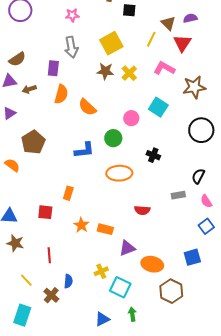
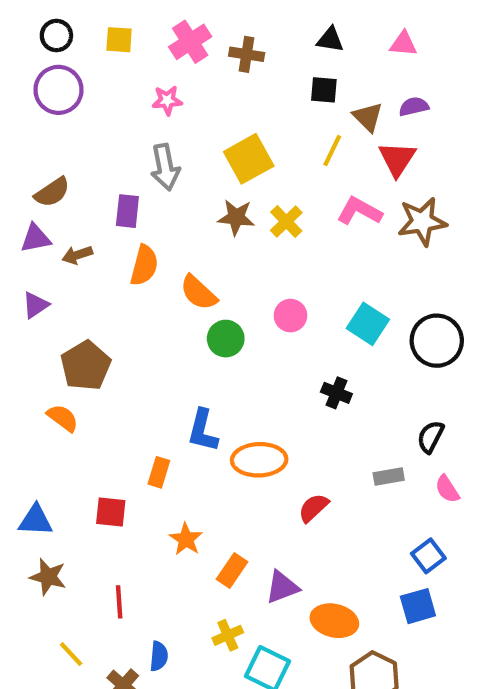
black square: (129, 10) -> (324, 90), moved
brown star: (194, 87) -> (422, 222), moved
cyan square: (158, 107) -> (368, 324), moved
green circle: (113, 138) -> (226, 339), moved
blue L-shape: (84, 150) -> (203, 430), moved, turned 110
orange semicircle: (12, 165) -> (63, 418), moved
orange ellipse: (119, 173) -> (259, 460), moved
red semicircle: (142, 210) -> (313, 508), turned 133
blue square: (206, 226) -> (428, 556), moved
orange rectangle: (105, 229) -> (232, 571), moved, turned -70

